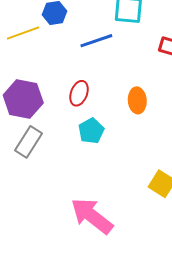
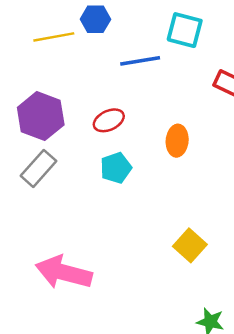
red ellipse: (79, 93) -> (109, 120), turned 35
pink arrow: (92, 216) -> (64, 272), moved, turned -33

